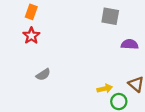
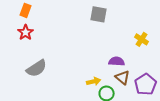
purple semicircle: (130, 44) -> (117, 61), moved
gray semicircle: (43, 75) -> (37, 68), size x1.5

